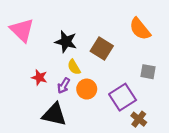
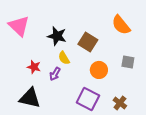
orange circle: (87, 89) -> (99, 70), moved
purple square: (123, 97) -> (88, 99), moved, turned -30
black triangle: (54, 114) -> (30, 98), moved

